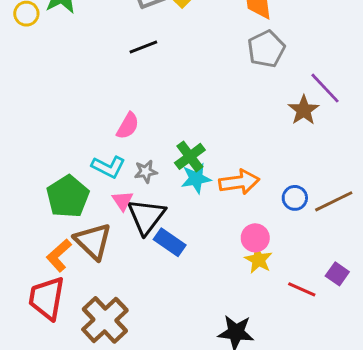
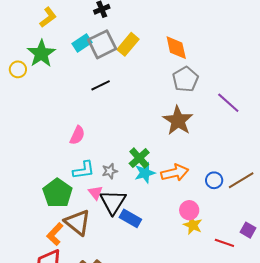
brown star: (304, 110) -> (178, 121), moved, size x1.4
pink semicircle: (128, 126) -> (77, 135), moved
cyan L-shape: (108, 167) -> (84, 170), turned -30

